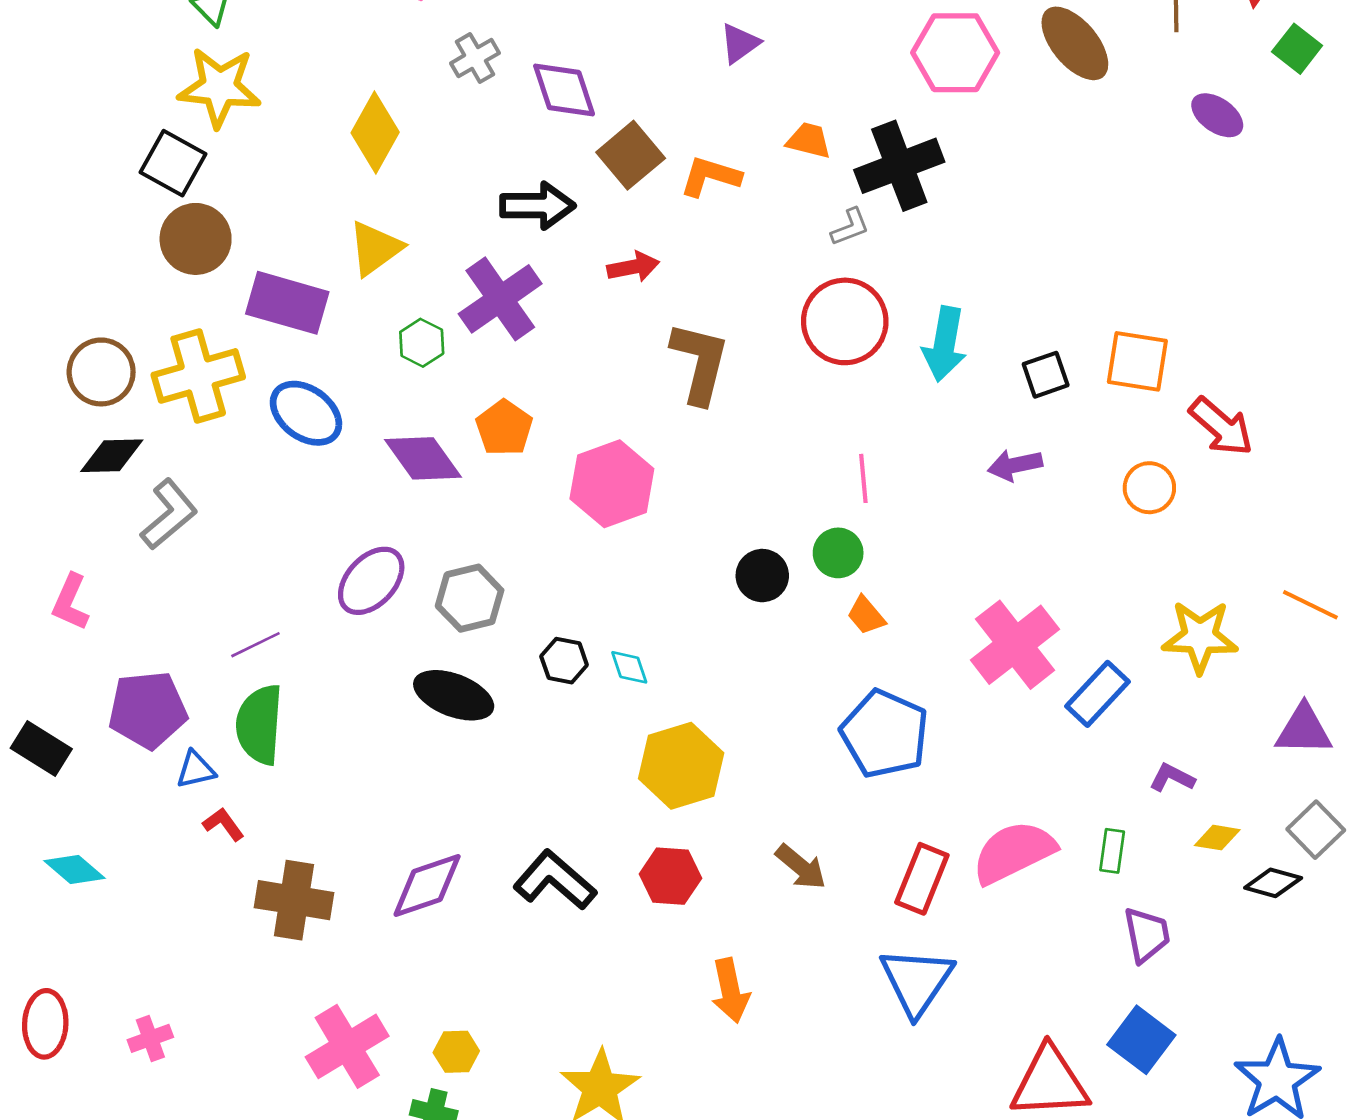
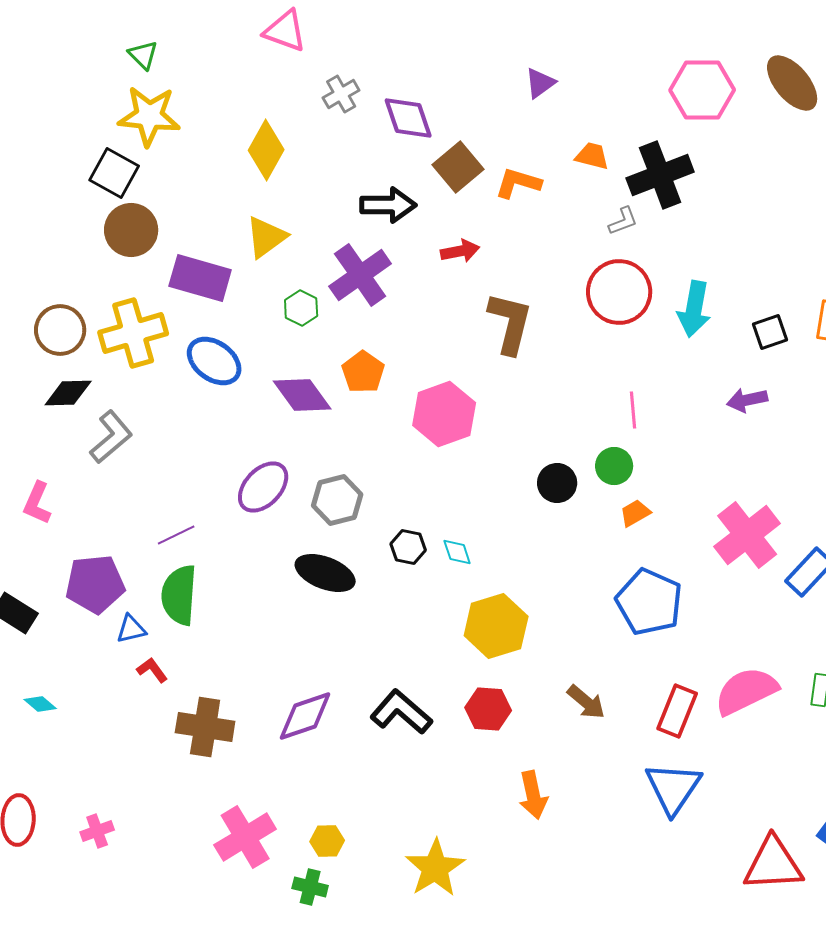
orange trapezoid: (866, 615) -> (635, 513), turned 100
cyan diamond: (75, 870) -> (40, 704), size x0.7

